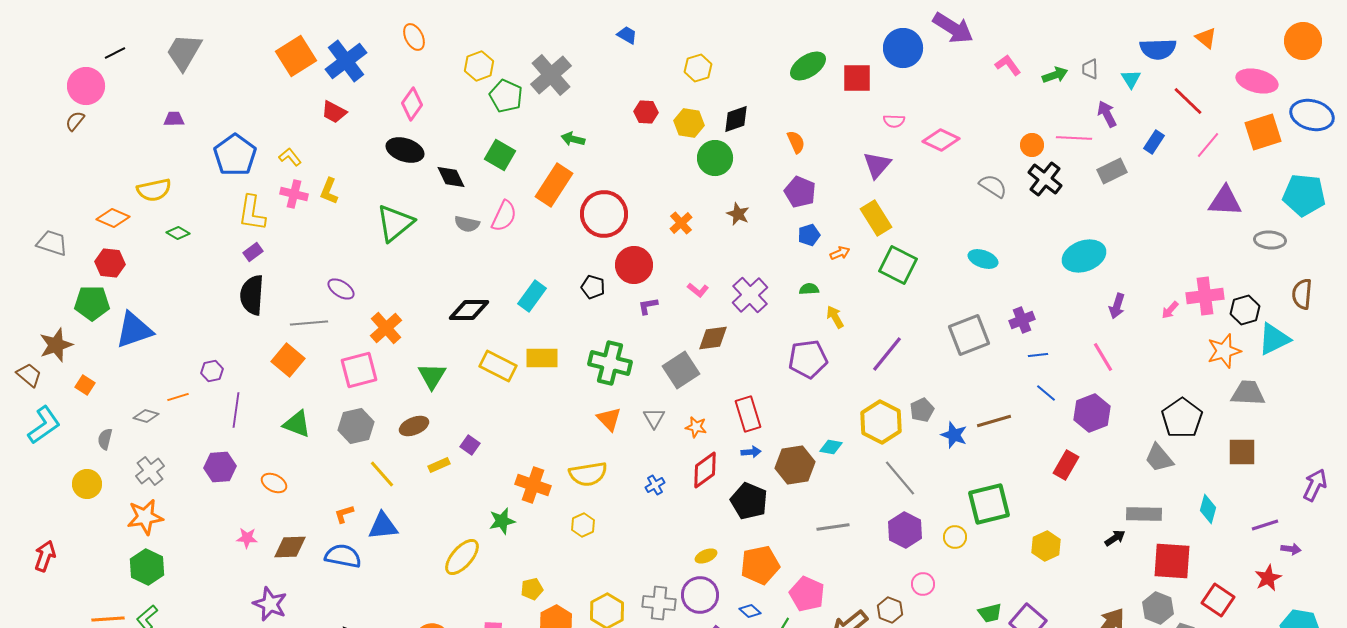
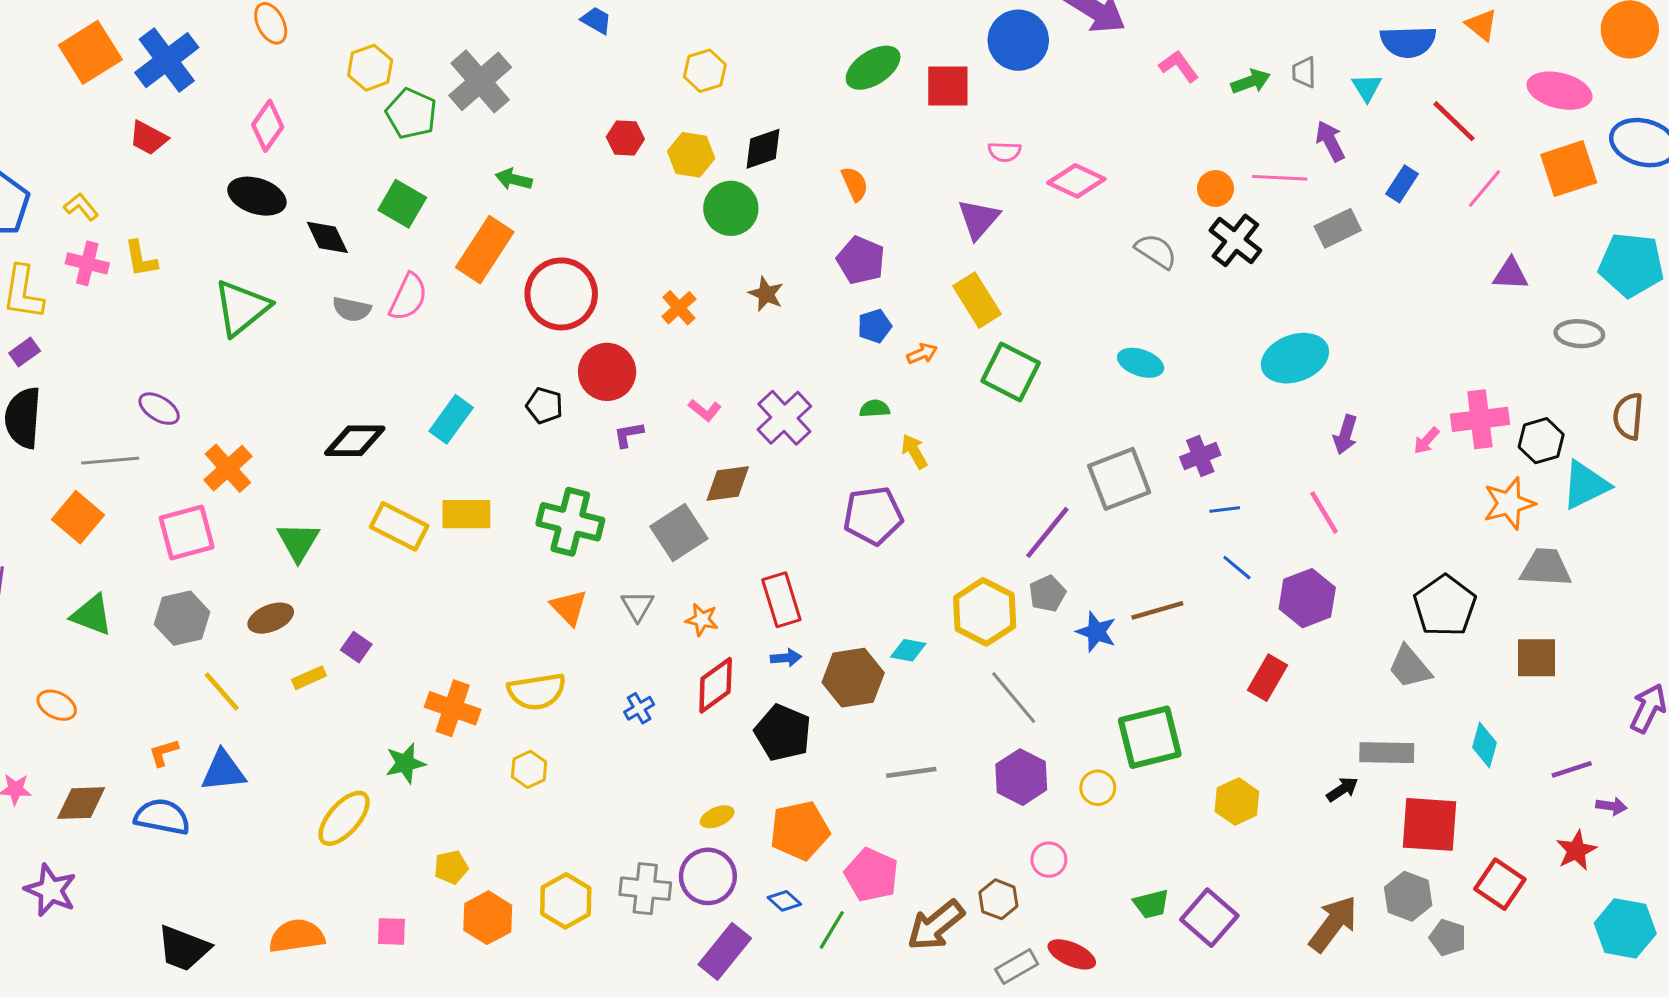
yellow L-shape: (329, 191) -> (141, 259), turned -32
purple triangle: (1225, 201) -> (1511, 274), size x0.7
purple line: (887, 354) -> (1047, 532), moved

